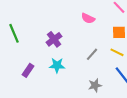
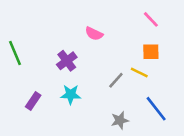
pink semicircle: (88, 18) -> (94, 34), moved
yellow line: (117, 52) -> (139, 72), moved

